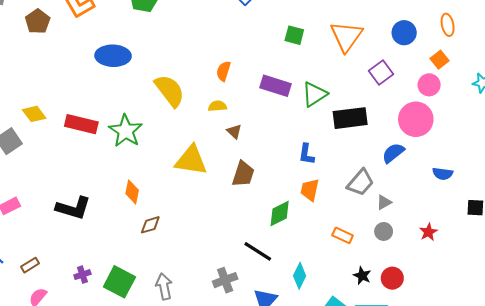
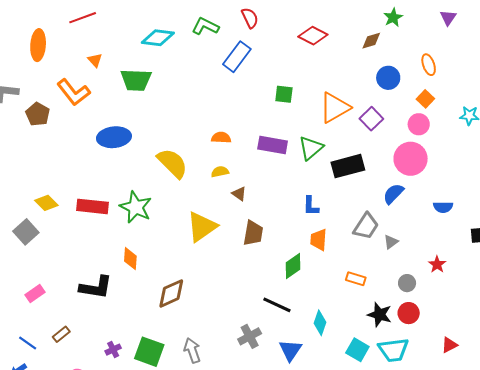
orange triangle: (346, 36) -> (335, 108), moved, turned 32
orange semicircle: (223, 71) -> (221, 138), turned 84
yellow triangle: (191, 160) -> (202, 227), turned -36
orange diamond: (132, 192) -> (130, 259), moved
brown diamond: (150, 225) -> (171, 293), size x1.5
gray circle: (384, 231) -> (407, 283), moved
brown rectangle: (30, 265) -> (61, 334), moved
black star: (362, 276) -> (380, 315), size x1.4

